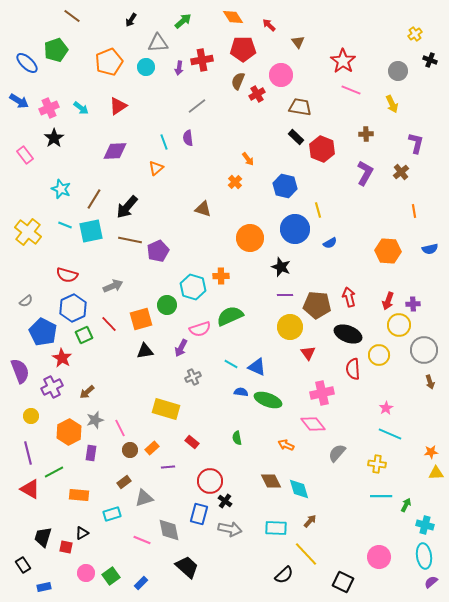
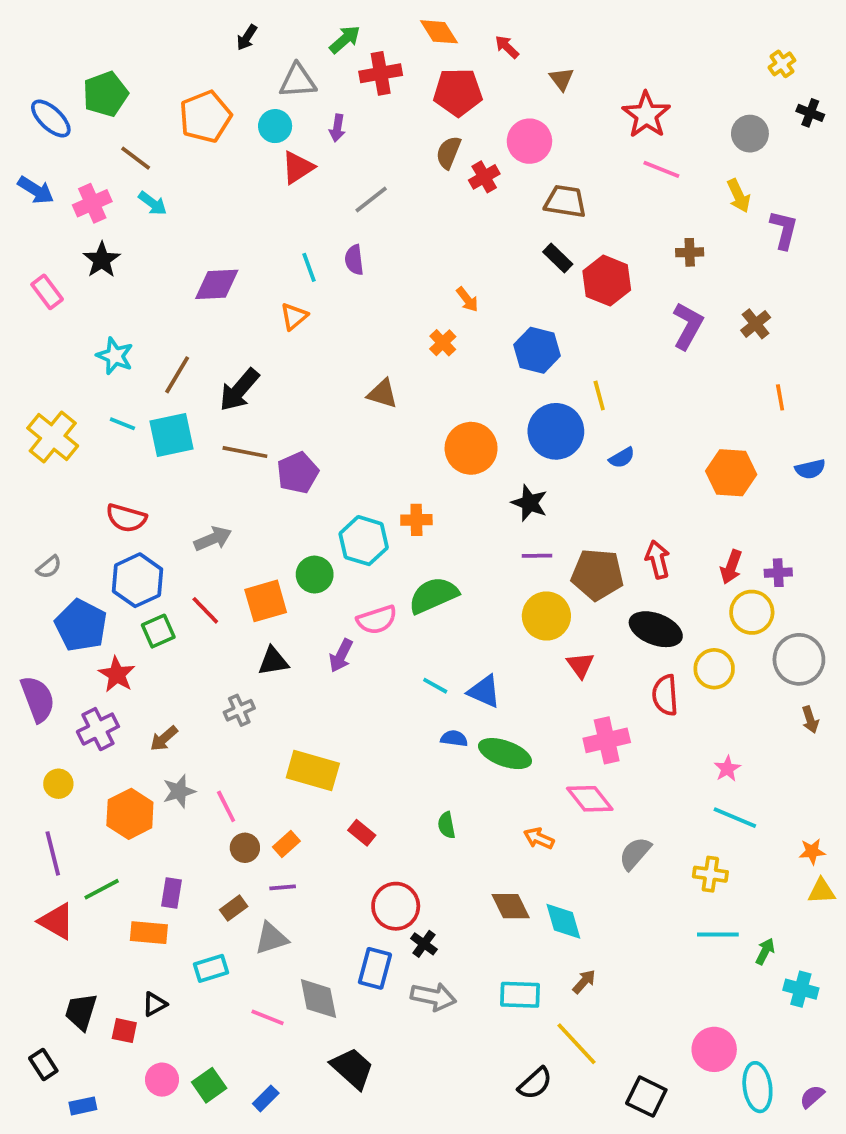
brown line: (72, 16) -> (136, 158), moved
red cross: (202, 60) -> (381, 73), moved
red triangle: (118, 106) -> (298, 168), moved
purple L-shape: (416, 143) -> (784, 230), moved
gray cross: (193, 377) -> (239, 710), moved
purple rectangle: (91, 453) -> (171, 893), moved
purple line: (168, 467) -> (283, 887), moved
cyan ellipse: (424, 556) -> (757, 1087), moved

